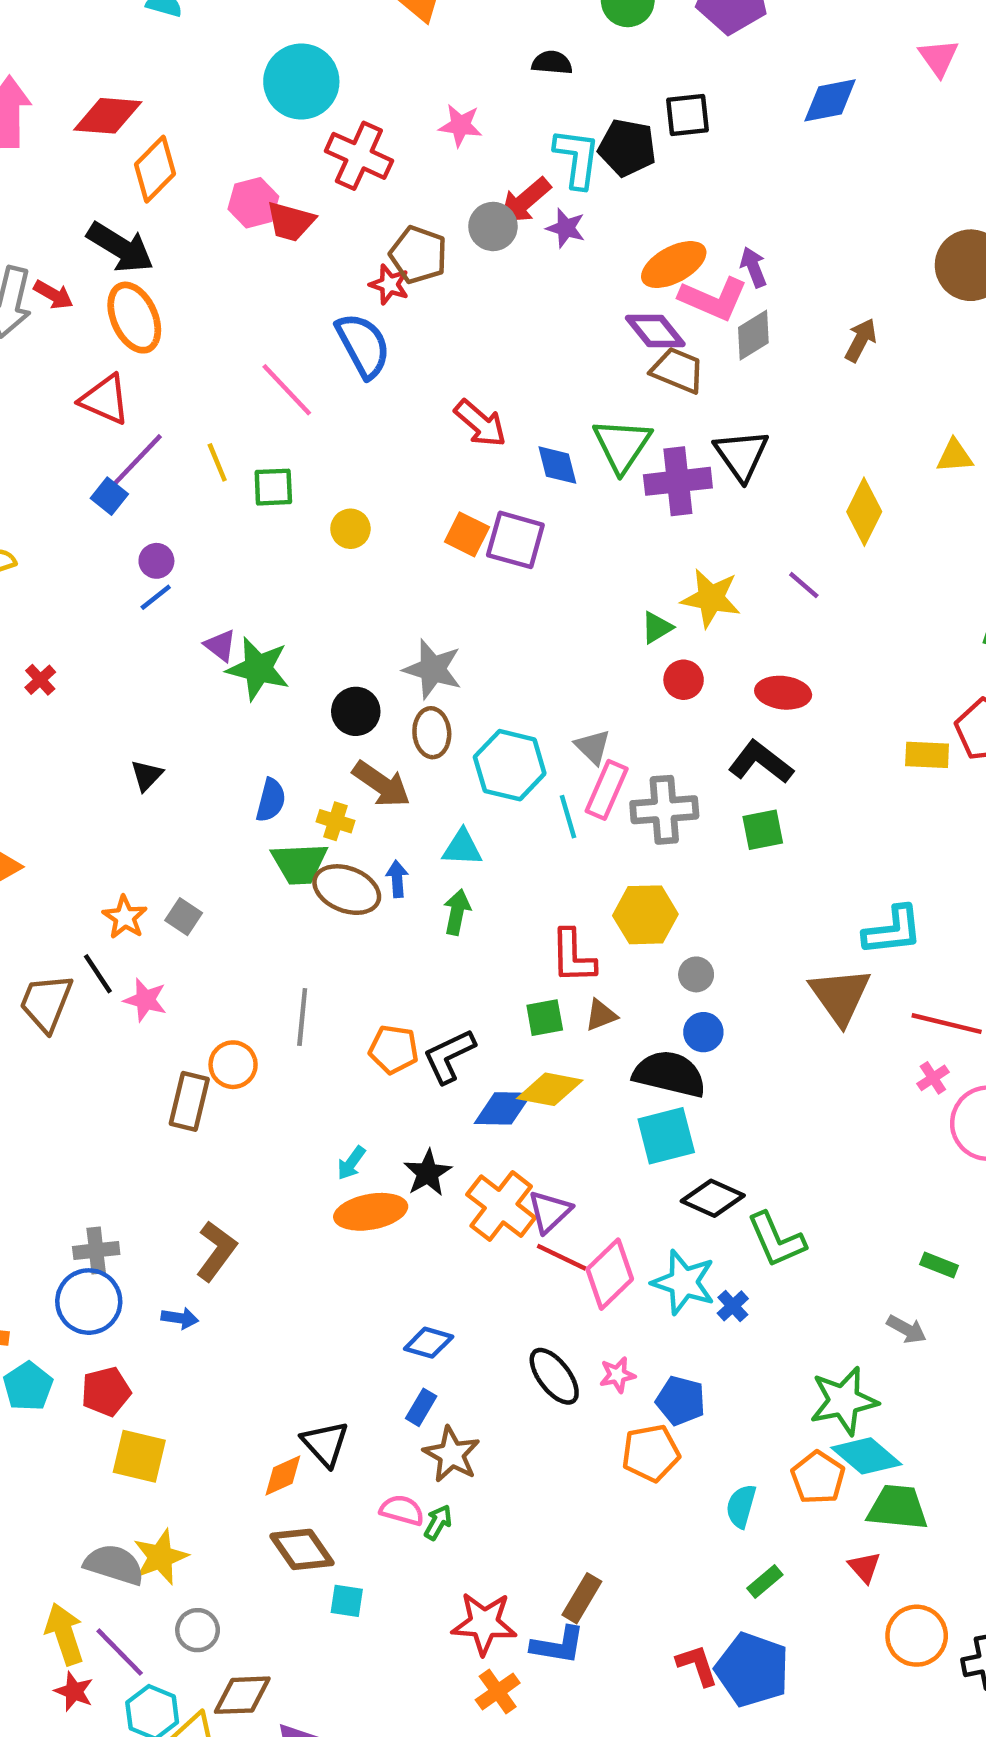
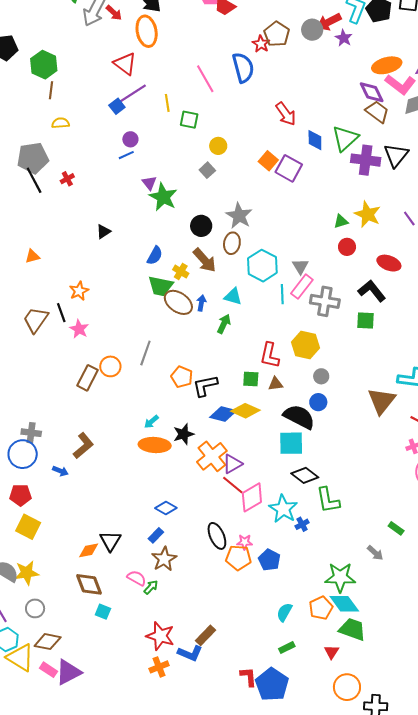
gray square: (184, 917) -> (207, 170), moved
orange pentagon: (651, 1453) -> (238, 558), moved

